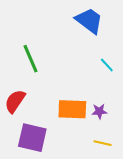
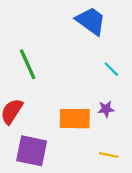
purple star: (99, 111) -> (106, 109), moved

